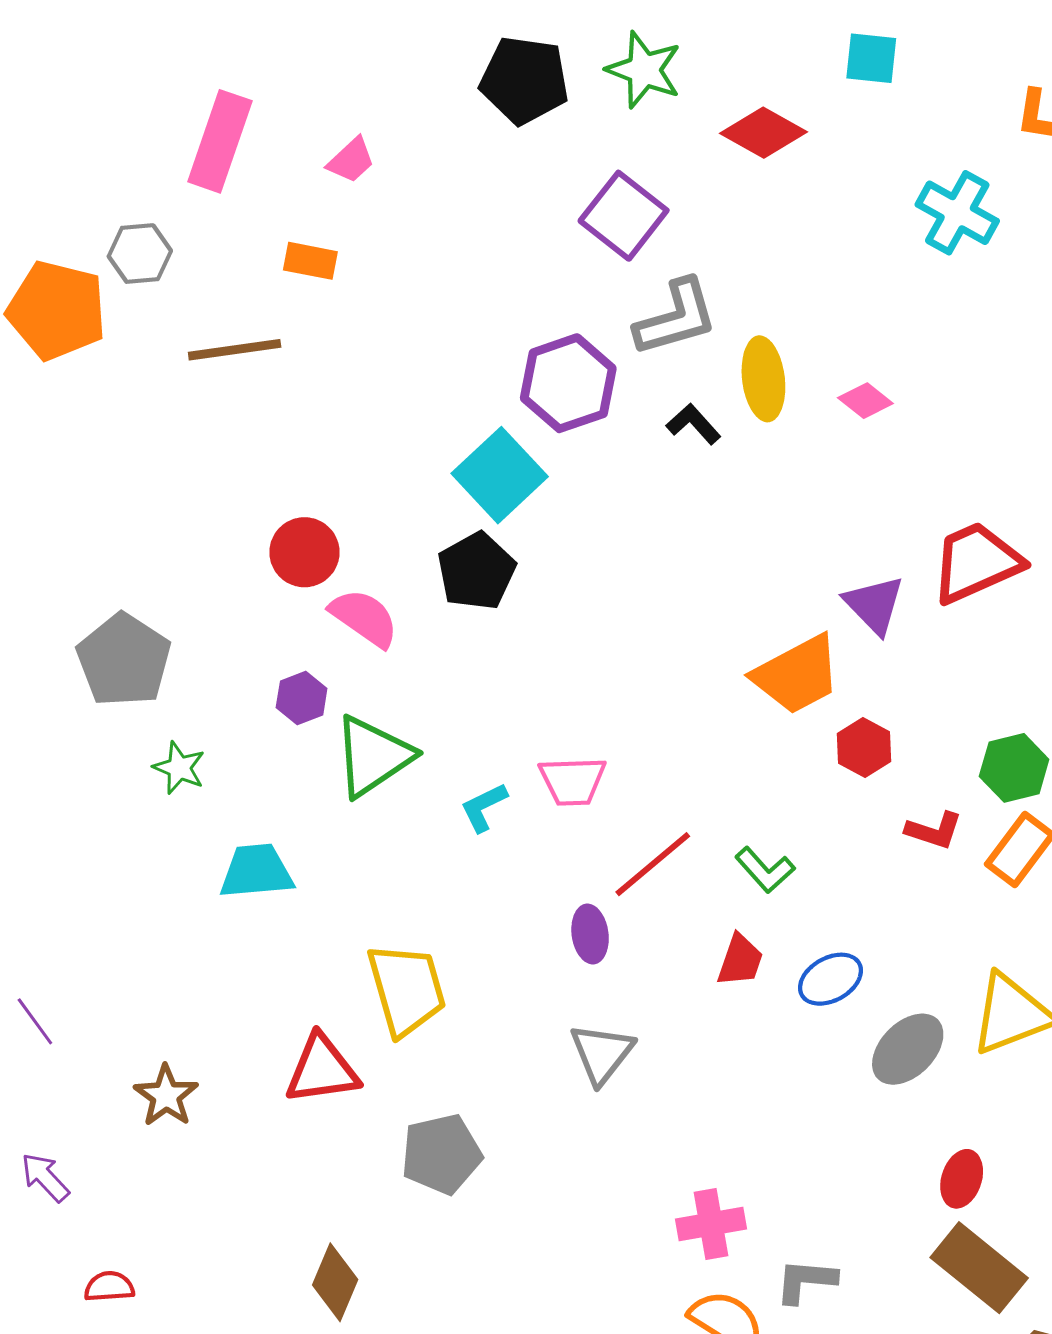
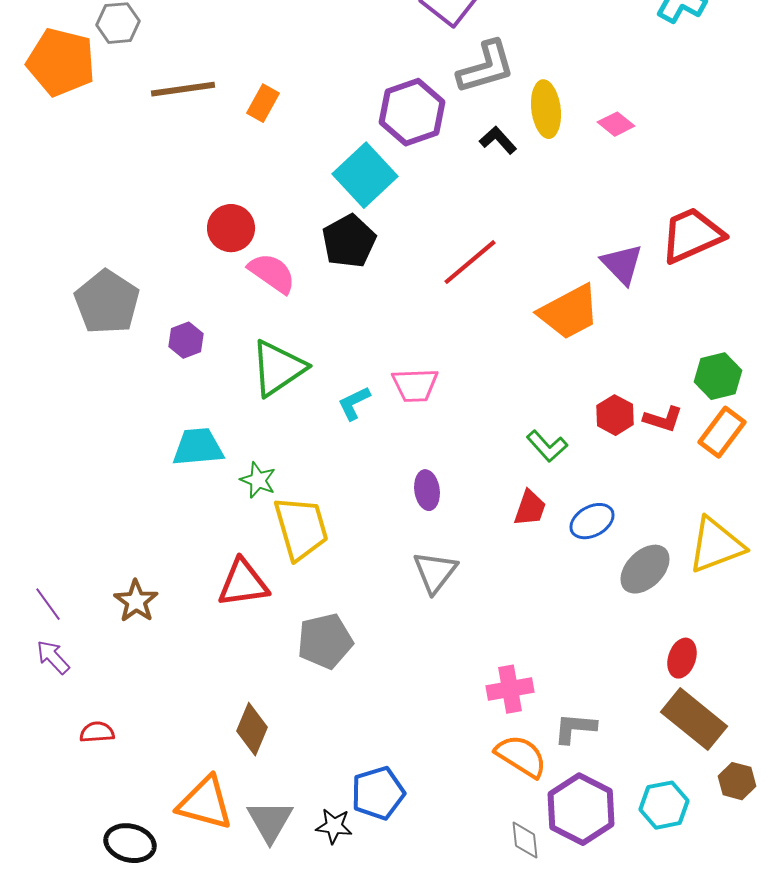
orange rectangle: (310, 261) -> (263, 103), moved, turned -72
purple hexagon: (302, 698) -> (186, 340), moved
red hexagon: (864, 747) -> (615, 415), moved
green star: (179, 768) -> (258, 480), moved
red line: (653, 864) -> (470, 262), moved
purple line: (35, 1021) -> (48, 604), moved

